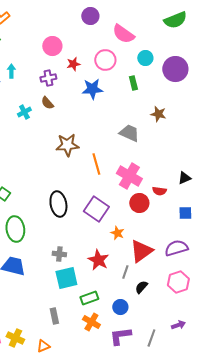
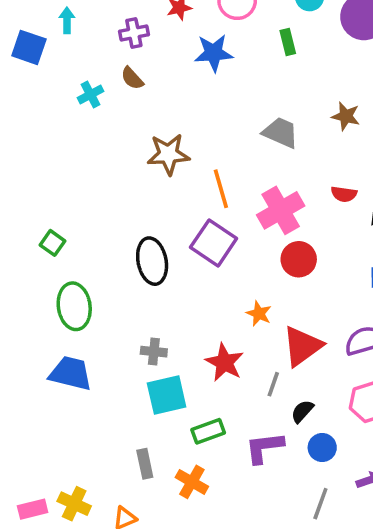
brown star: (158, 114) -> (346, 116), moved
pink cross: (129, 176) -> (281, 210), turned 30
red semicircle: (159, 191) -> (344, 194), moved
purple square: (96, 209) -> (214, 243), moved
blue circle: (120, 307) -> (322, 448), moved
orange cross: (91, 322) -> (192, 482), moved
purple L-shape: (120, 336) -> (264, 448), moved

